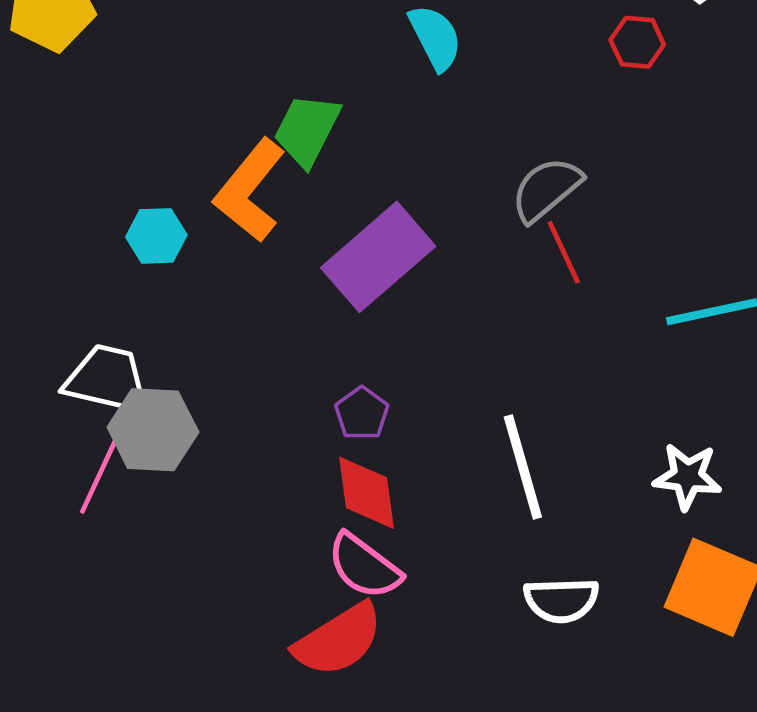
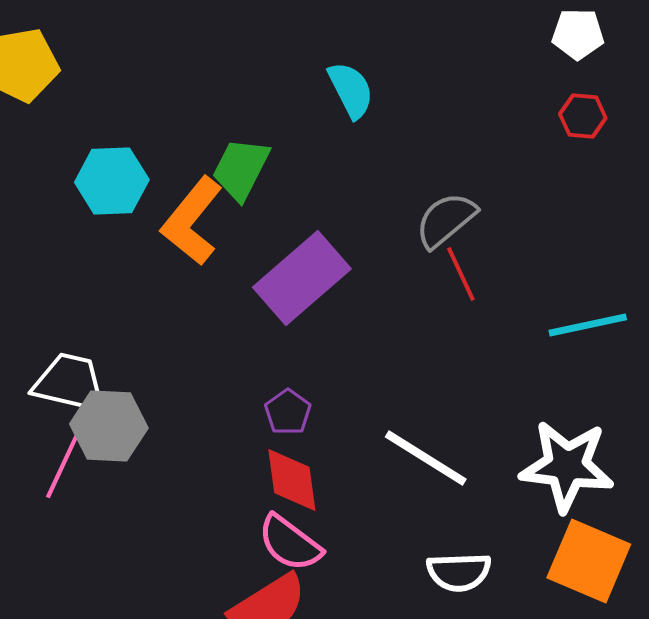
red hexagon: (637, 42) -> (583, 116), moved
cyan hexagon: (156, 236) -> (112, 181), moved, size x1.4
white line: (523, 467) -> (426, 458), turned -42
white star: (687, 476) -> (567, 466), size x1.6

